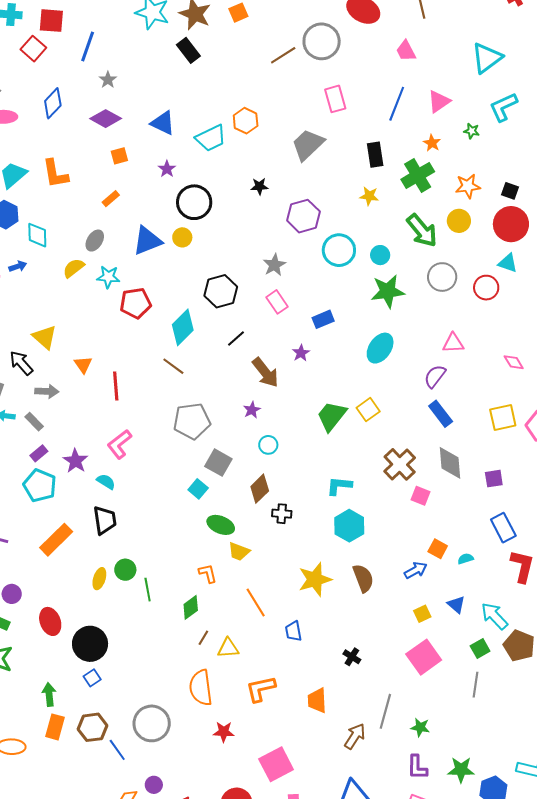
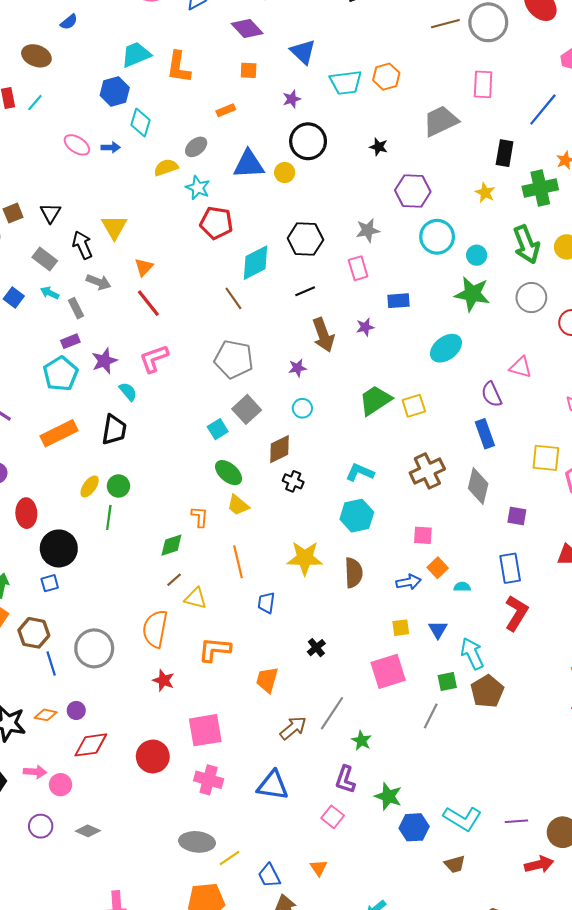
purple semicircle: (435, 376) -> (492, 394), turned -80
red line: (116, 386) -> (148, 303), moved, turned -52
pink square: (421, 496) -> (423, 535), moved, turned -36
green line: (148, 590) -> (109, 517), moved

